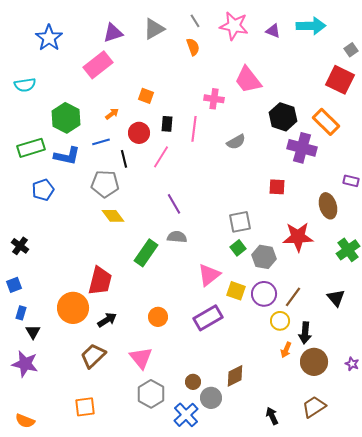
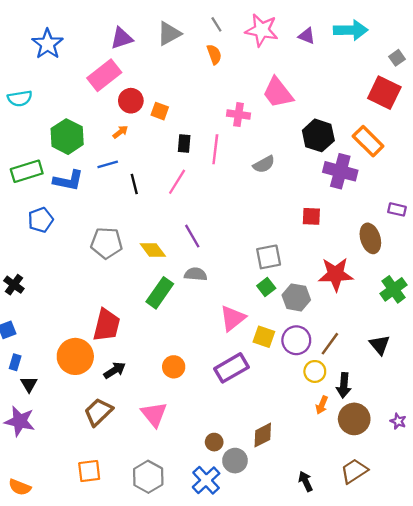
red circle: (139, 133) -> (131, 101), moved
gray pentagon: (105, 184) -> (107, 243), moved
yellow diamond: (113, 216) -> (153, 250), moved
gray hexagon: (151, 394) -> (148, 477), moved

